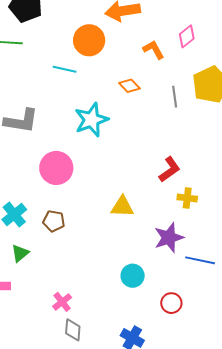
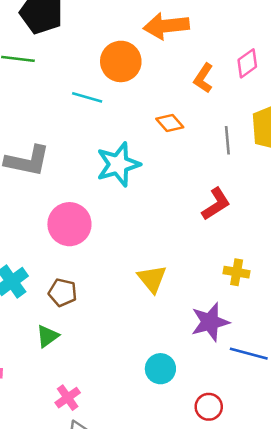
orange L-shape: (154, 50) -> (203, 78), turned -120
red L-shape: (170, 169) -> (216, 204), moved
yellow triangle: (122, 207) -> (152, 279), turned 45
green triangle: (20, 253) -> (47, 336), moved

